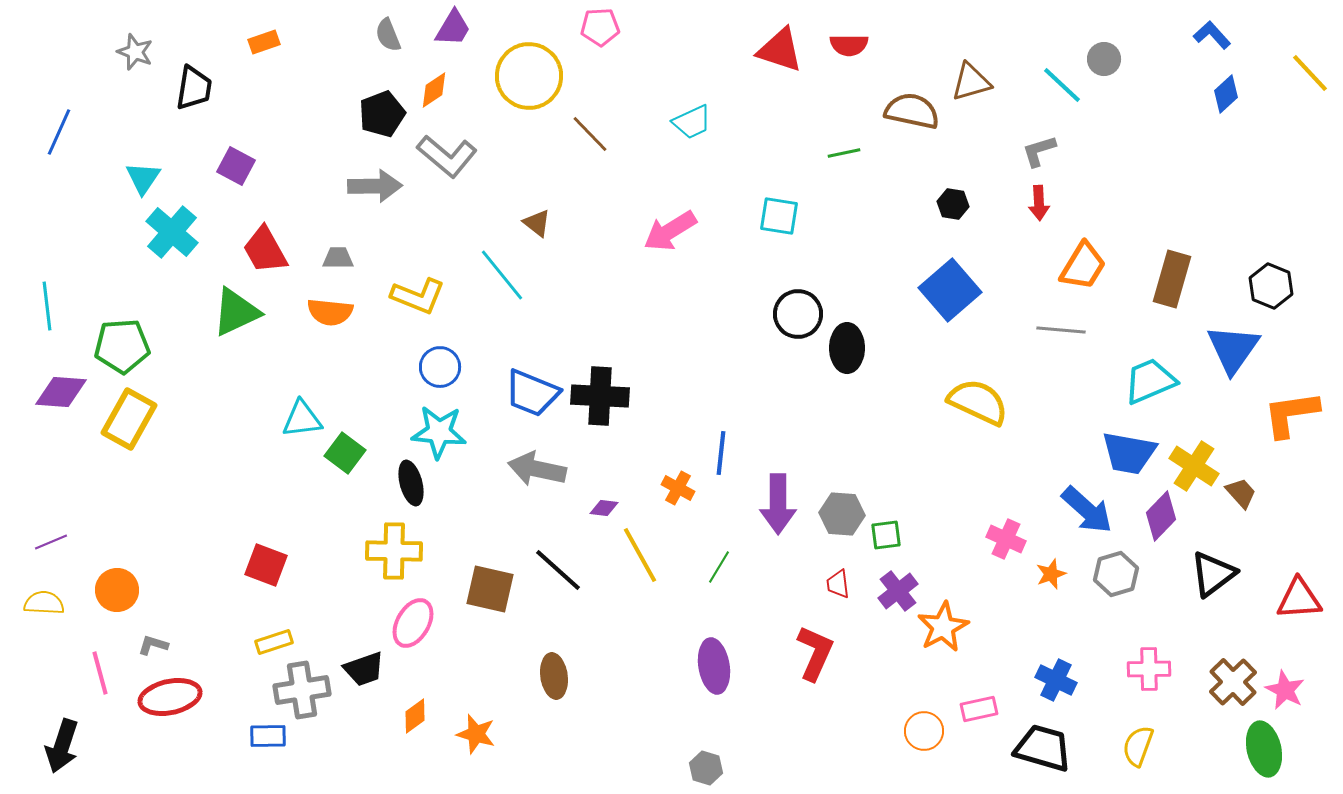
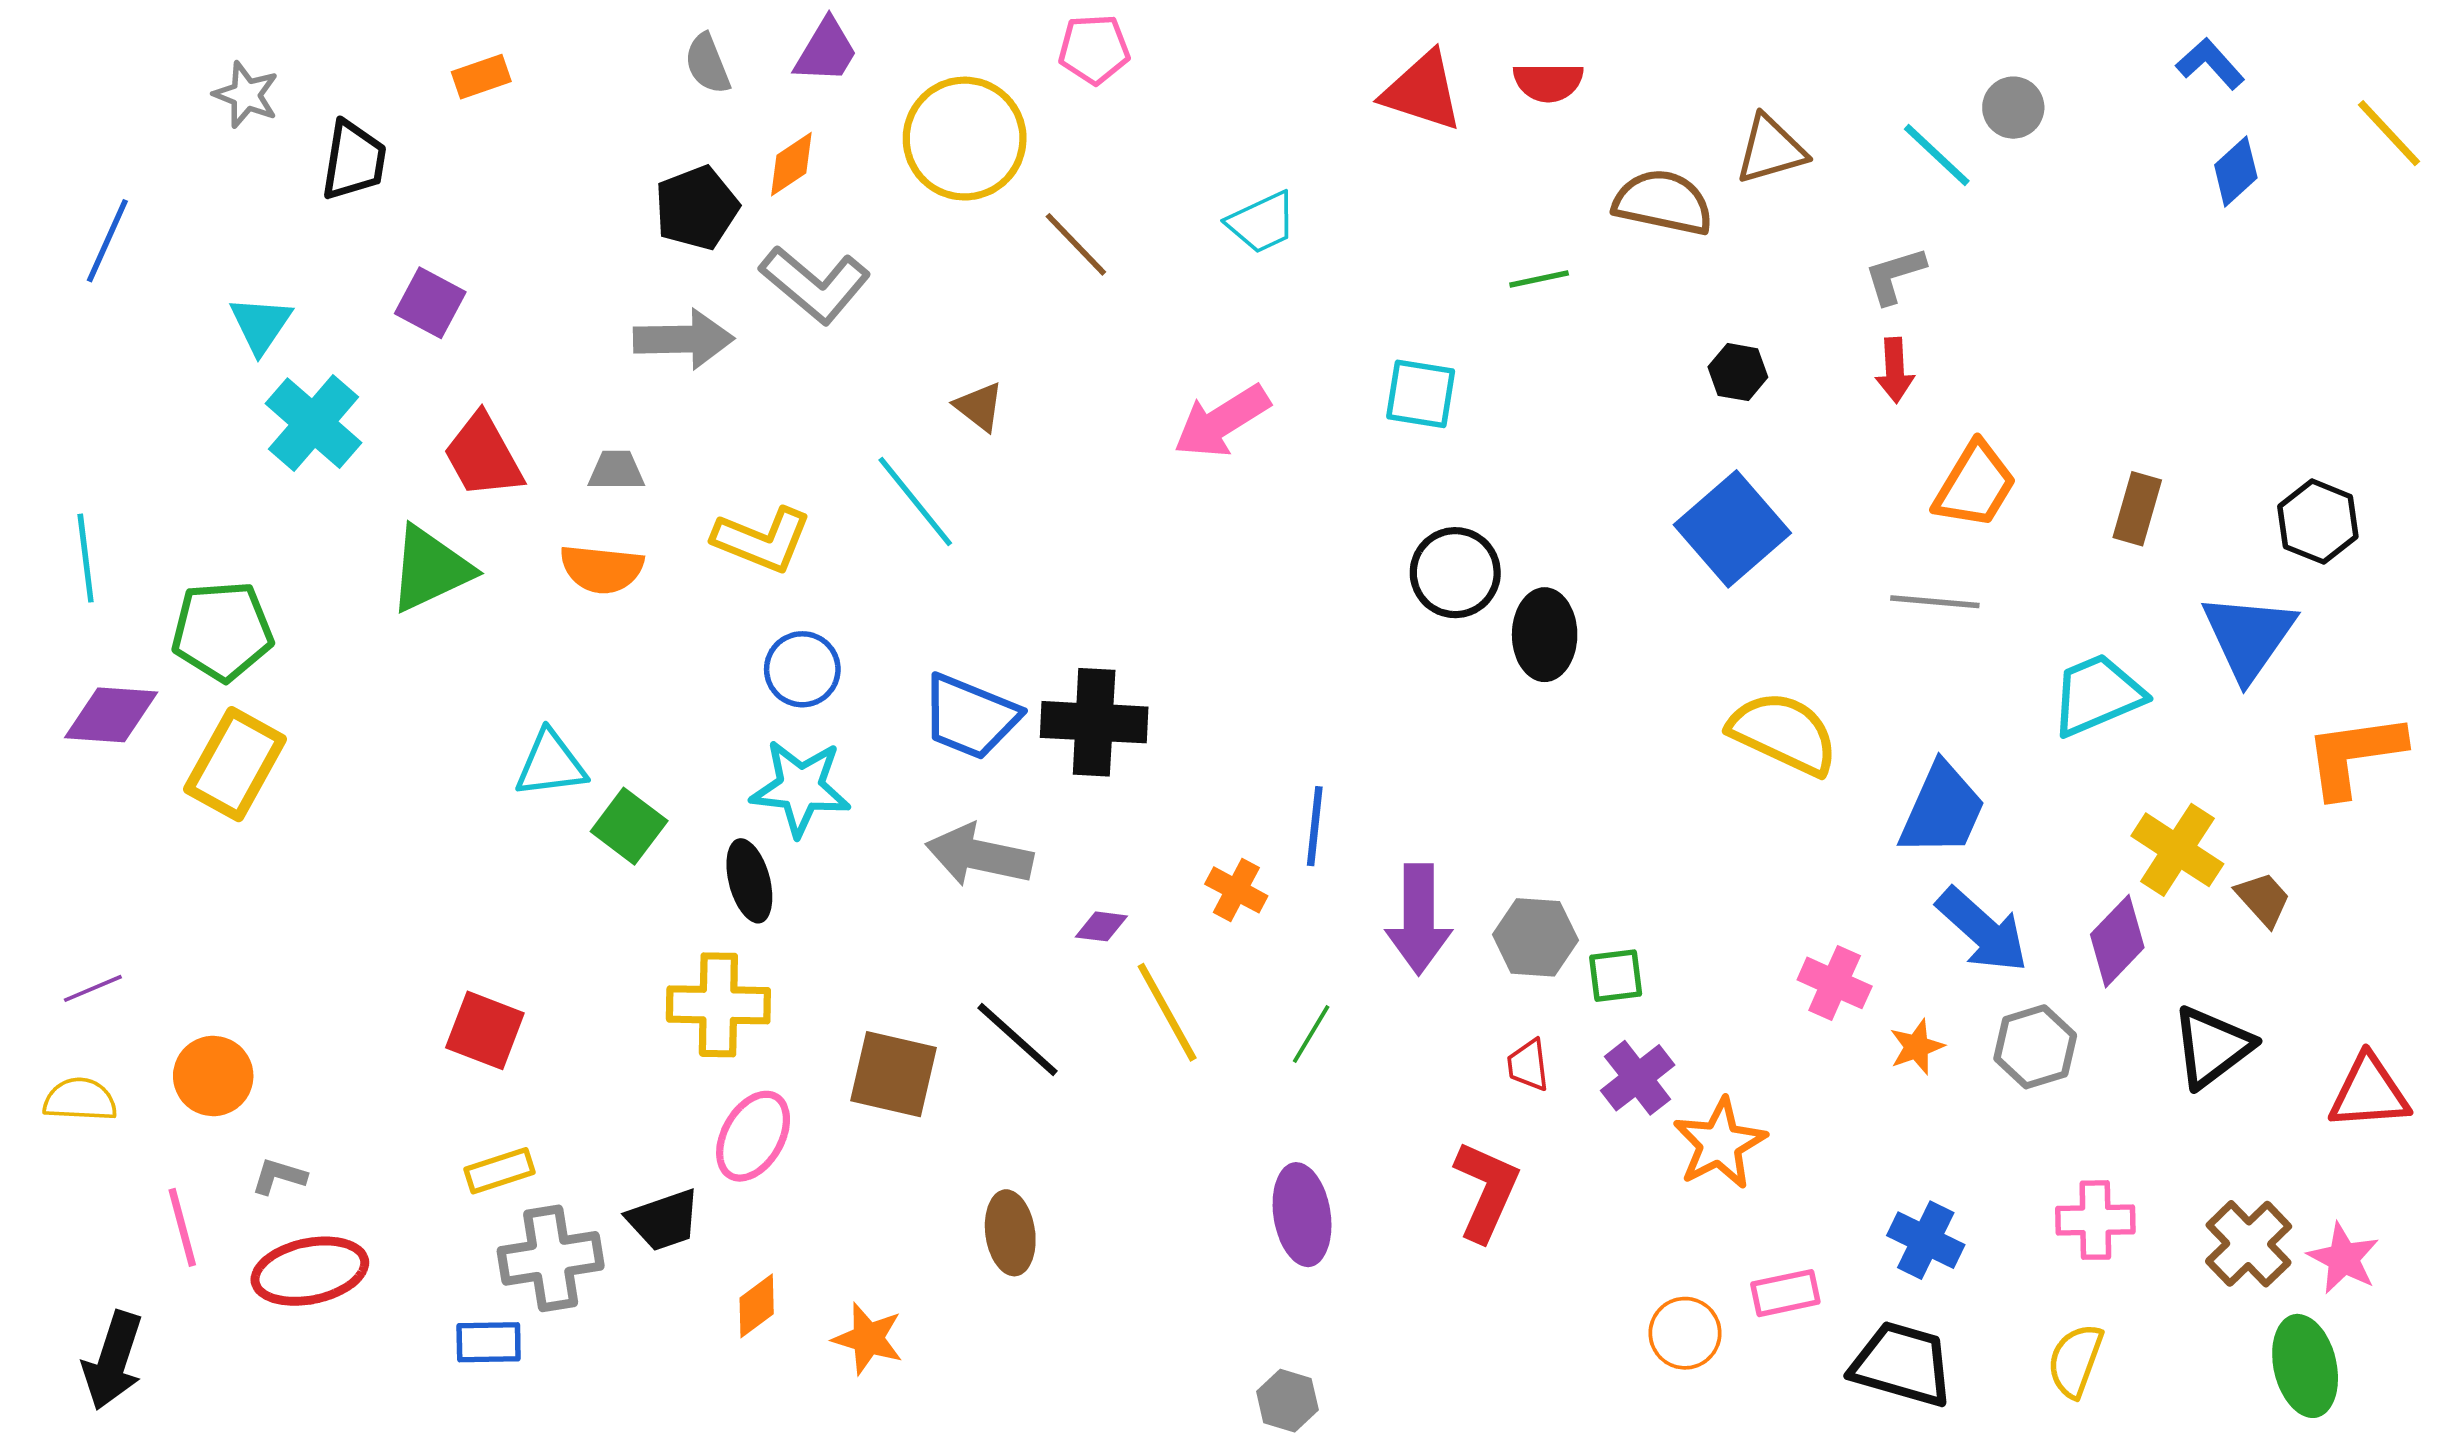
brown rectangle: (1172, 279) -> (2137, 509), size x0.7
blue trapezoid: (1129, 453) -> (1942, 810), moved, turned -76

